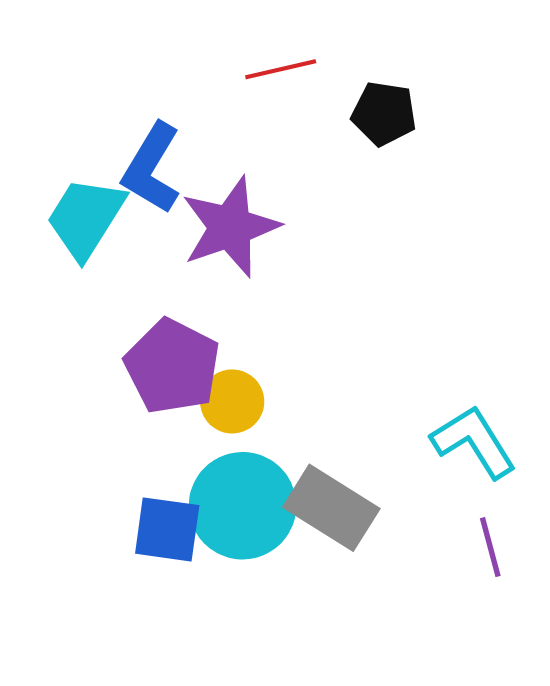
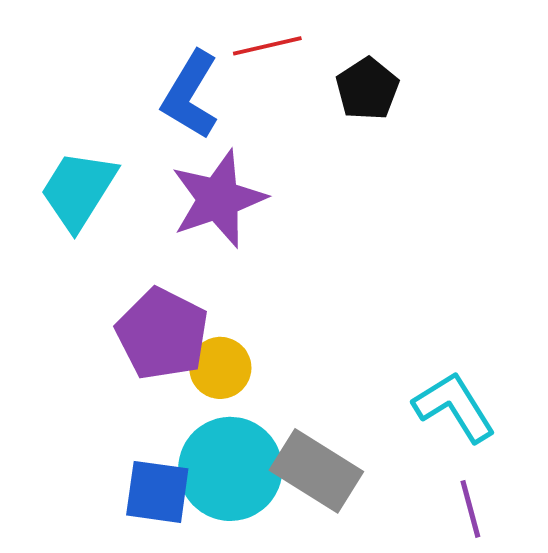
black pentagon: (384, 114) -> (367, 89), turned 30
blue L-shape: (152, 168) -> (190, 95), moved

